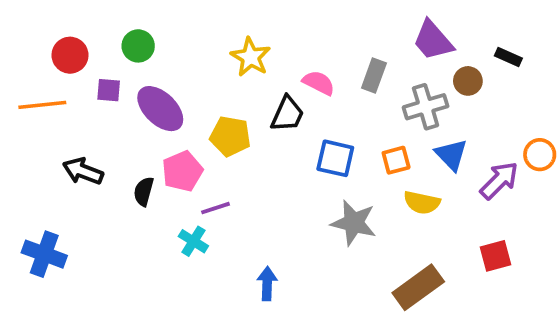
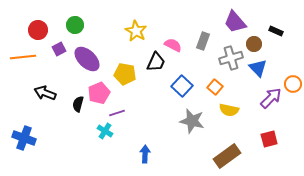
purple square: (109, 90) -> (59, 49), turned -32
blue triangle: (451, 155) -> (258, 68), moved
blue square: (335, 158) -> (182, 86), turned 30
orange square: (396, 160) -> (215, 87), turned -35

